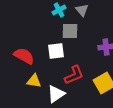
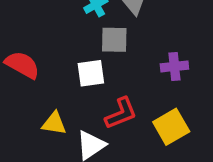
red semicircle: (24, 56) -> (22, 65), moved

